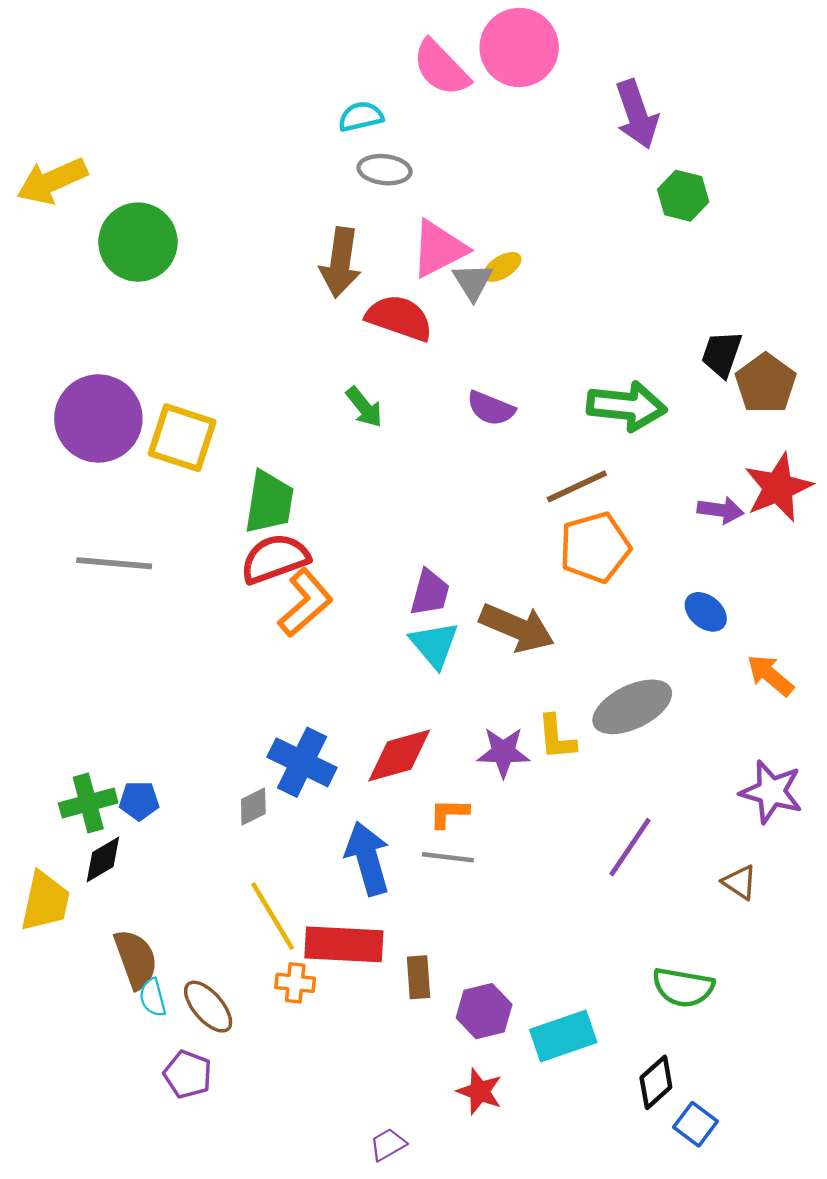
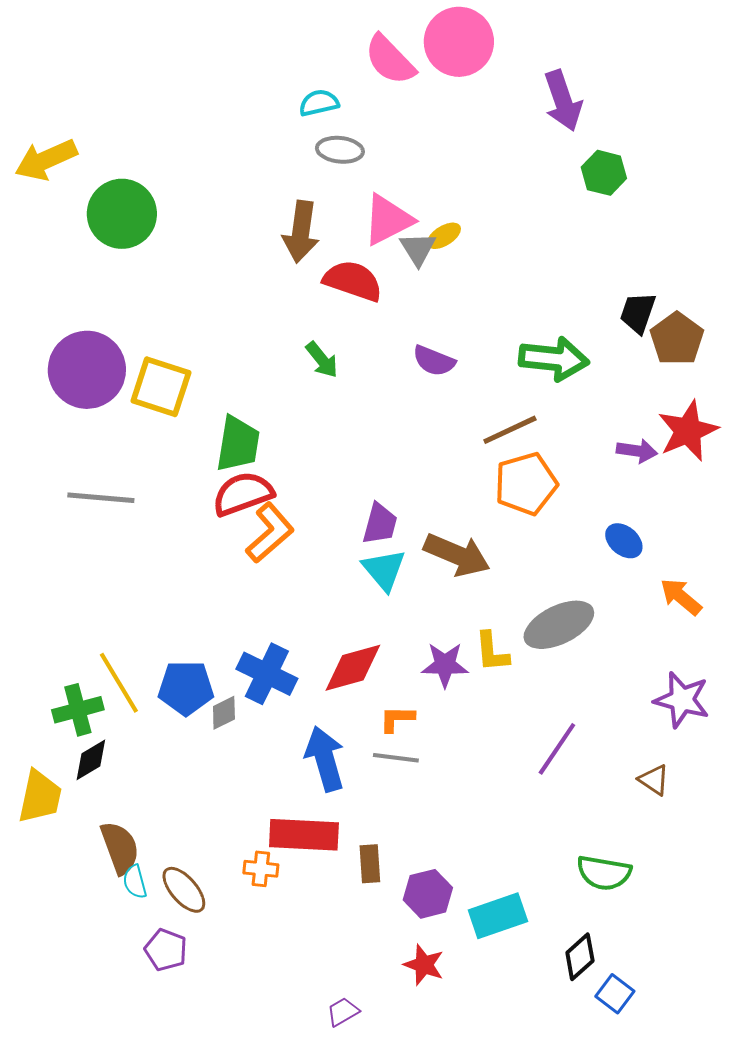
blue pentagon: (139, 801) -> (186, 688), moved, size x1.6
yellow line: (273, 916) -> (119, 683), moved

